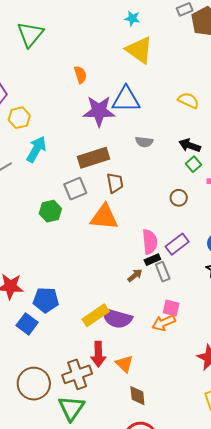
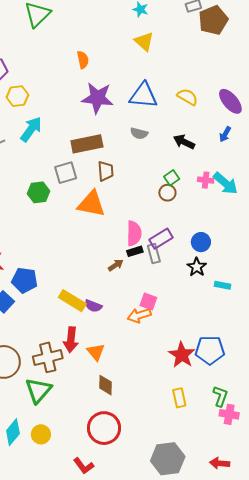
yellow triangle: (139, 50) -> (144, 41), size x0.7
blue triangle: (126, 99) -> (143, 95), moved
green square: (194, 164) -> (172, 178), moved
gray rectangle: (163, 272) -> (154, 254), moved
yellow rectangle: (96, 315) -> (72, 301), turned 60
purple semicircle: (117, 318) -> (93, 306), size x0.6

